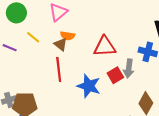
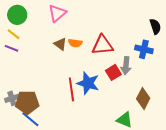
orange semicircle: (68, 36) -> (75, 43), moved
yellow line: (33, 37) -> (14, 34), moved
red line: (59, 70) -> (71, 89), moved

